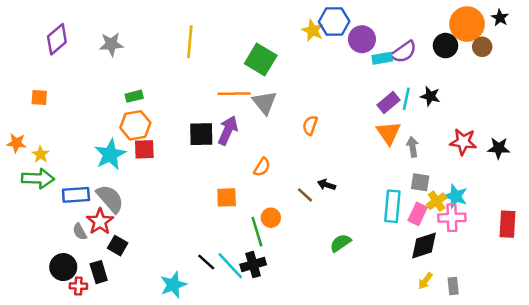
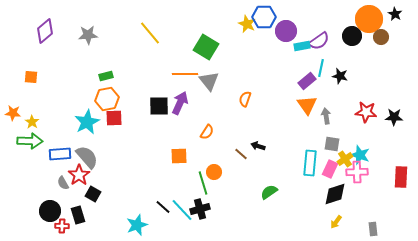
yellow line: (190, 42) -> (150, 33), turned -45
cyan line: (406, 99) -> (321, 68), moved
gray rectangle: (453, 286) -> (373, 229), moved

